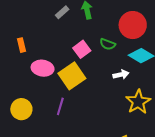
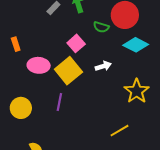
green semicircle: (108, 44) -> (101, 27), moved
white arrow: (121, 75) -> (103, 66), moved

